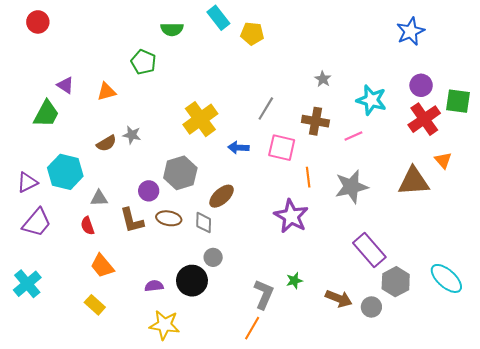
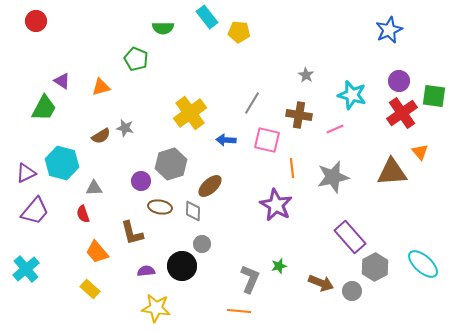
brown L-shape: (132, 220) -> (132, 233), moved
orange line: (252, 328) -> (239, 311), turned 65

